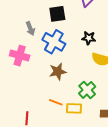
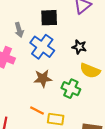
green cross: (87, 90) -> (71, 89), moved, turned -30

